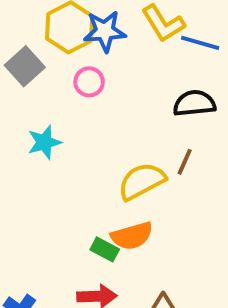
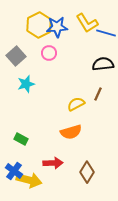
gray square: (25, 66) -> (16, 56), moved
yellow semicircle: (142, 181) -> (76, 104), size x0.7
green rectangle: (105, 249) -> (21, 139), moved

